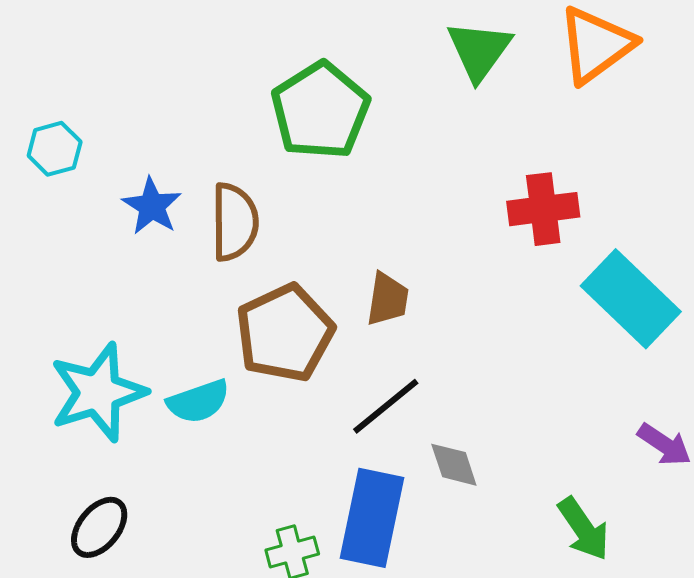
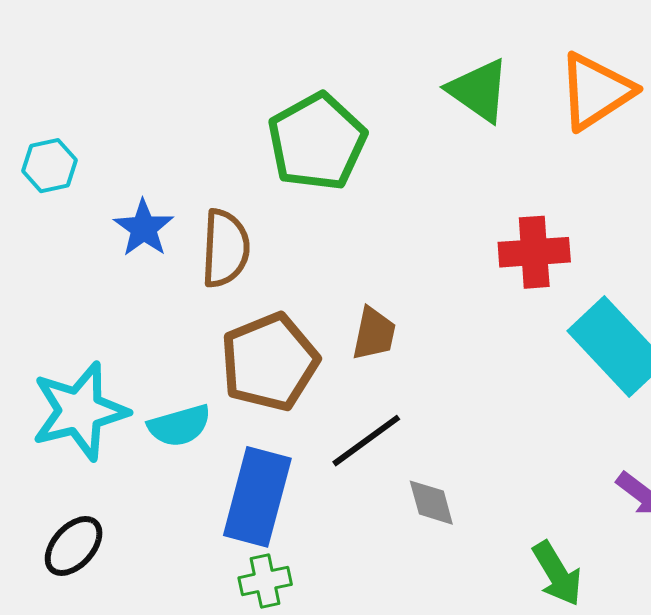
green triangle: (479, 50) -> (479, 90), turned -34
blue rectangle: (372, 518) -> (257, 497), moved

